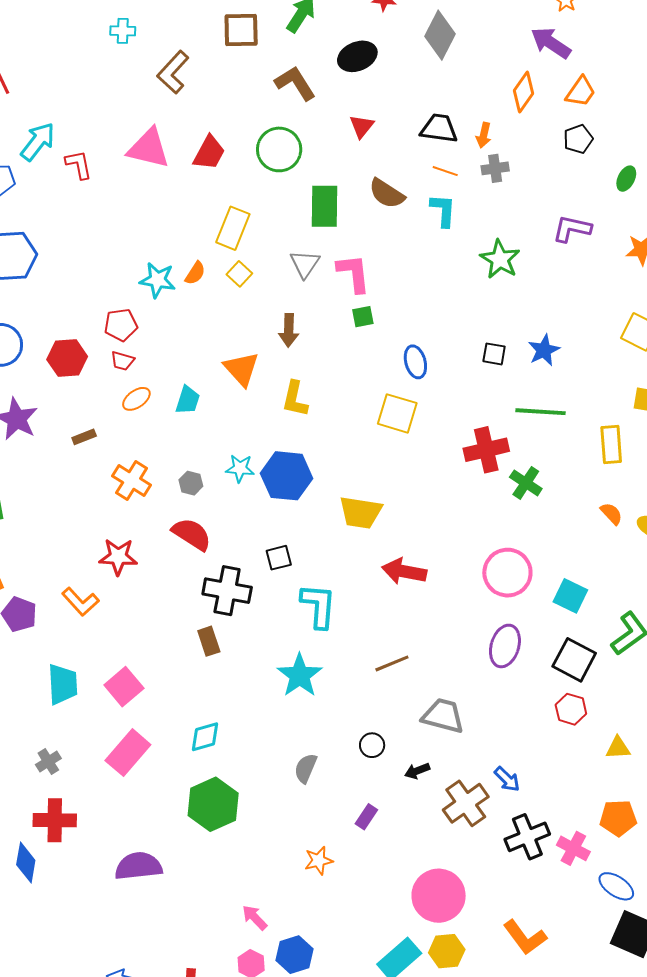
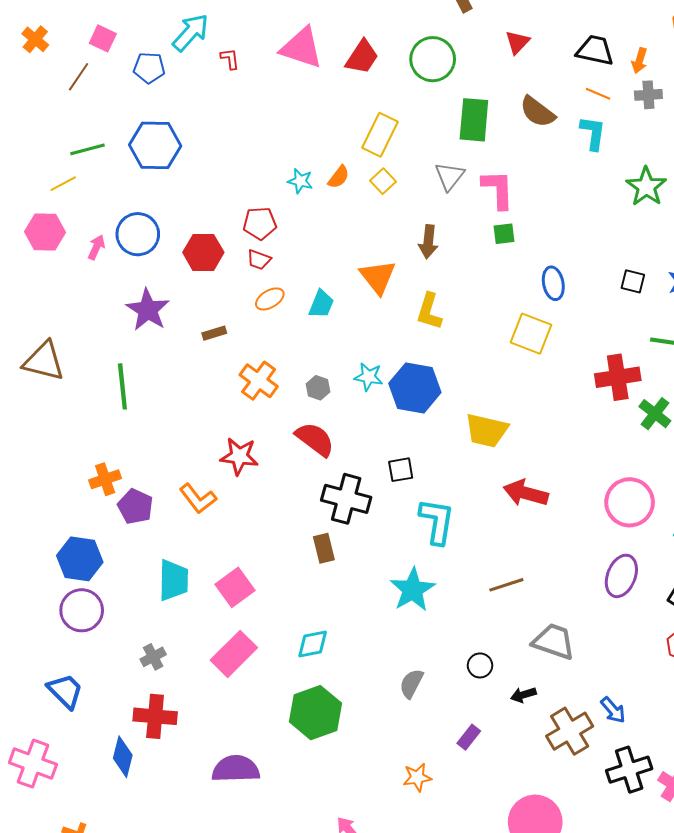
red L-shape: (79, 165) -> (230, 59), size x0.7
cyan star: (158, 280) -> (300, 181), size x0.7

